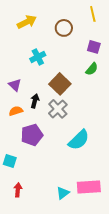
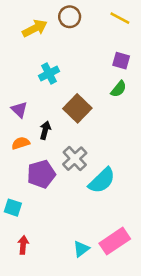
yellow line: (93, 14) -> (120, 18), turned -49
brown circle: (64, 28) -> (70, 17), moved
gray cross: (58, 109) -> (75, 159), moved
pink rectangle: (89, 187) -> (115, 241), turned -30

